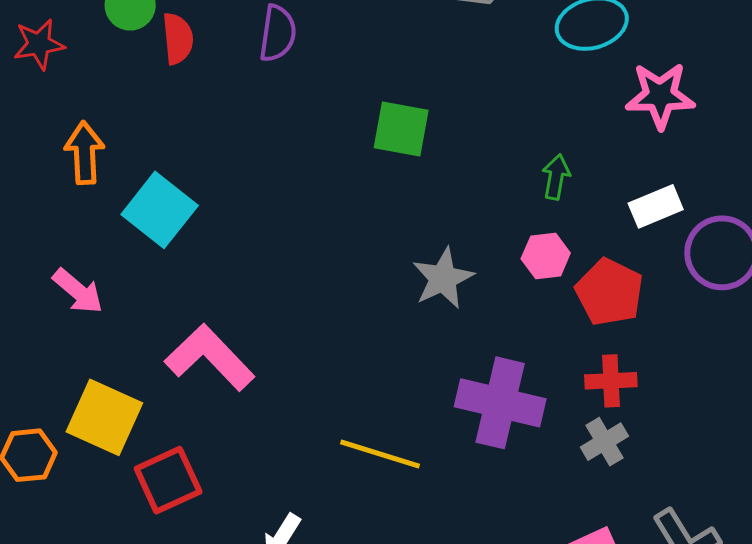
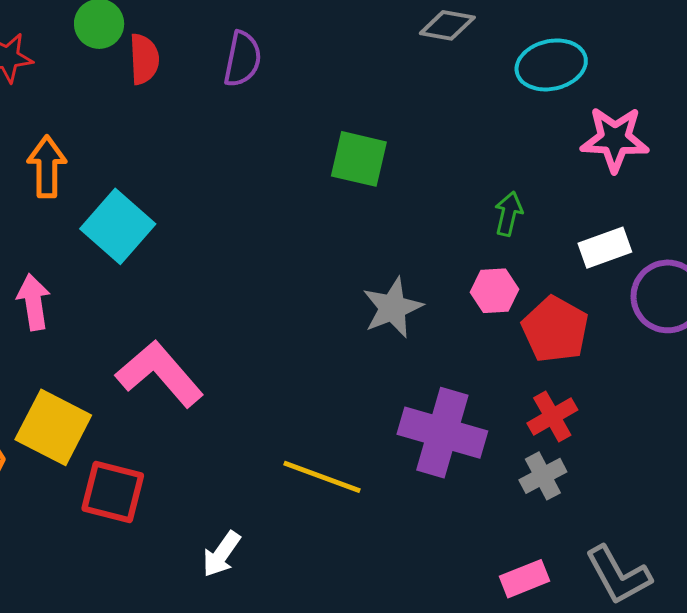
pink arrow: (78, 291) -> (34, 302), turned -142
red cross: (611, 381) -> (552, 417), turned -30
red square: (168, 480) -> (113, 492), turned 36

